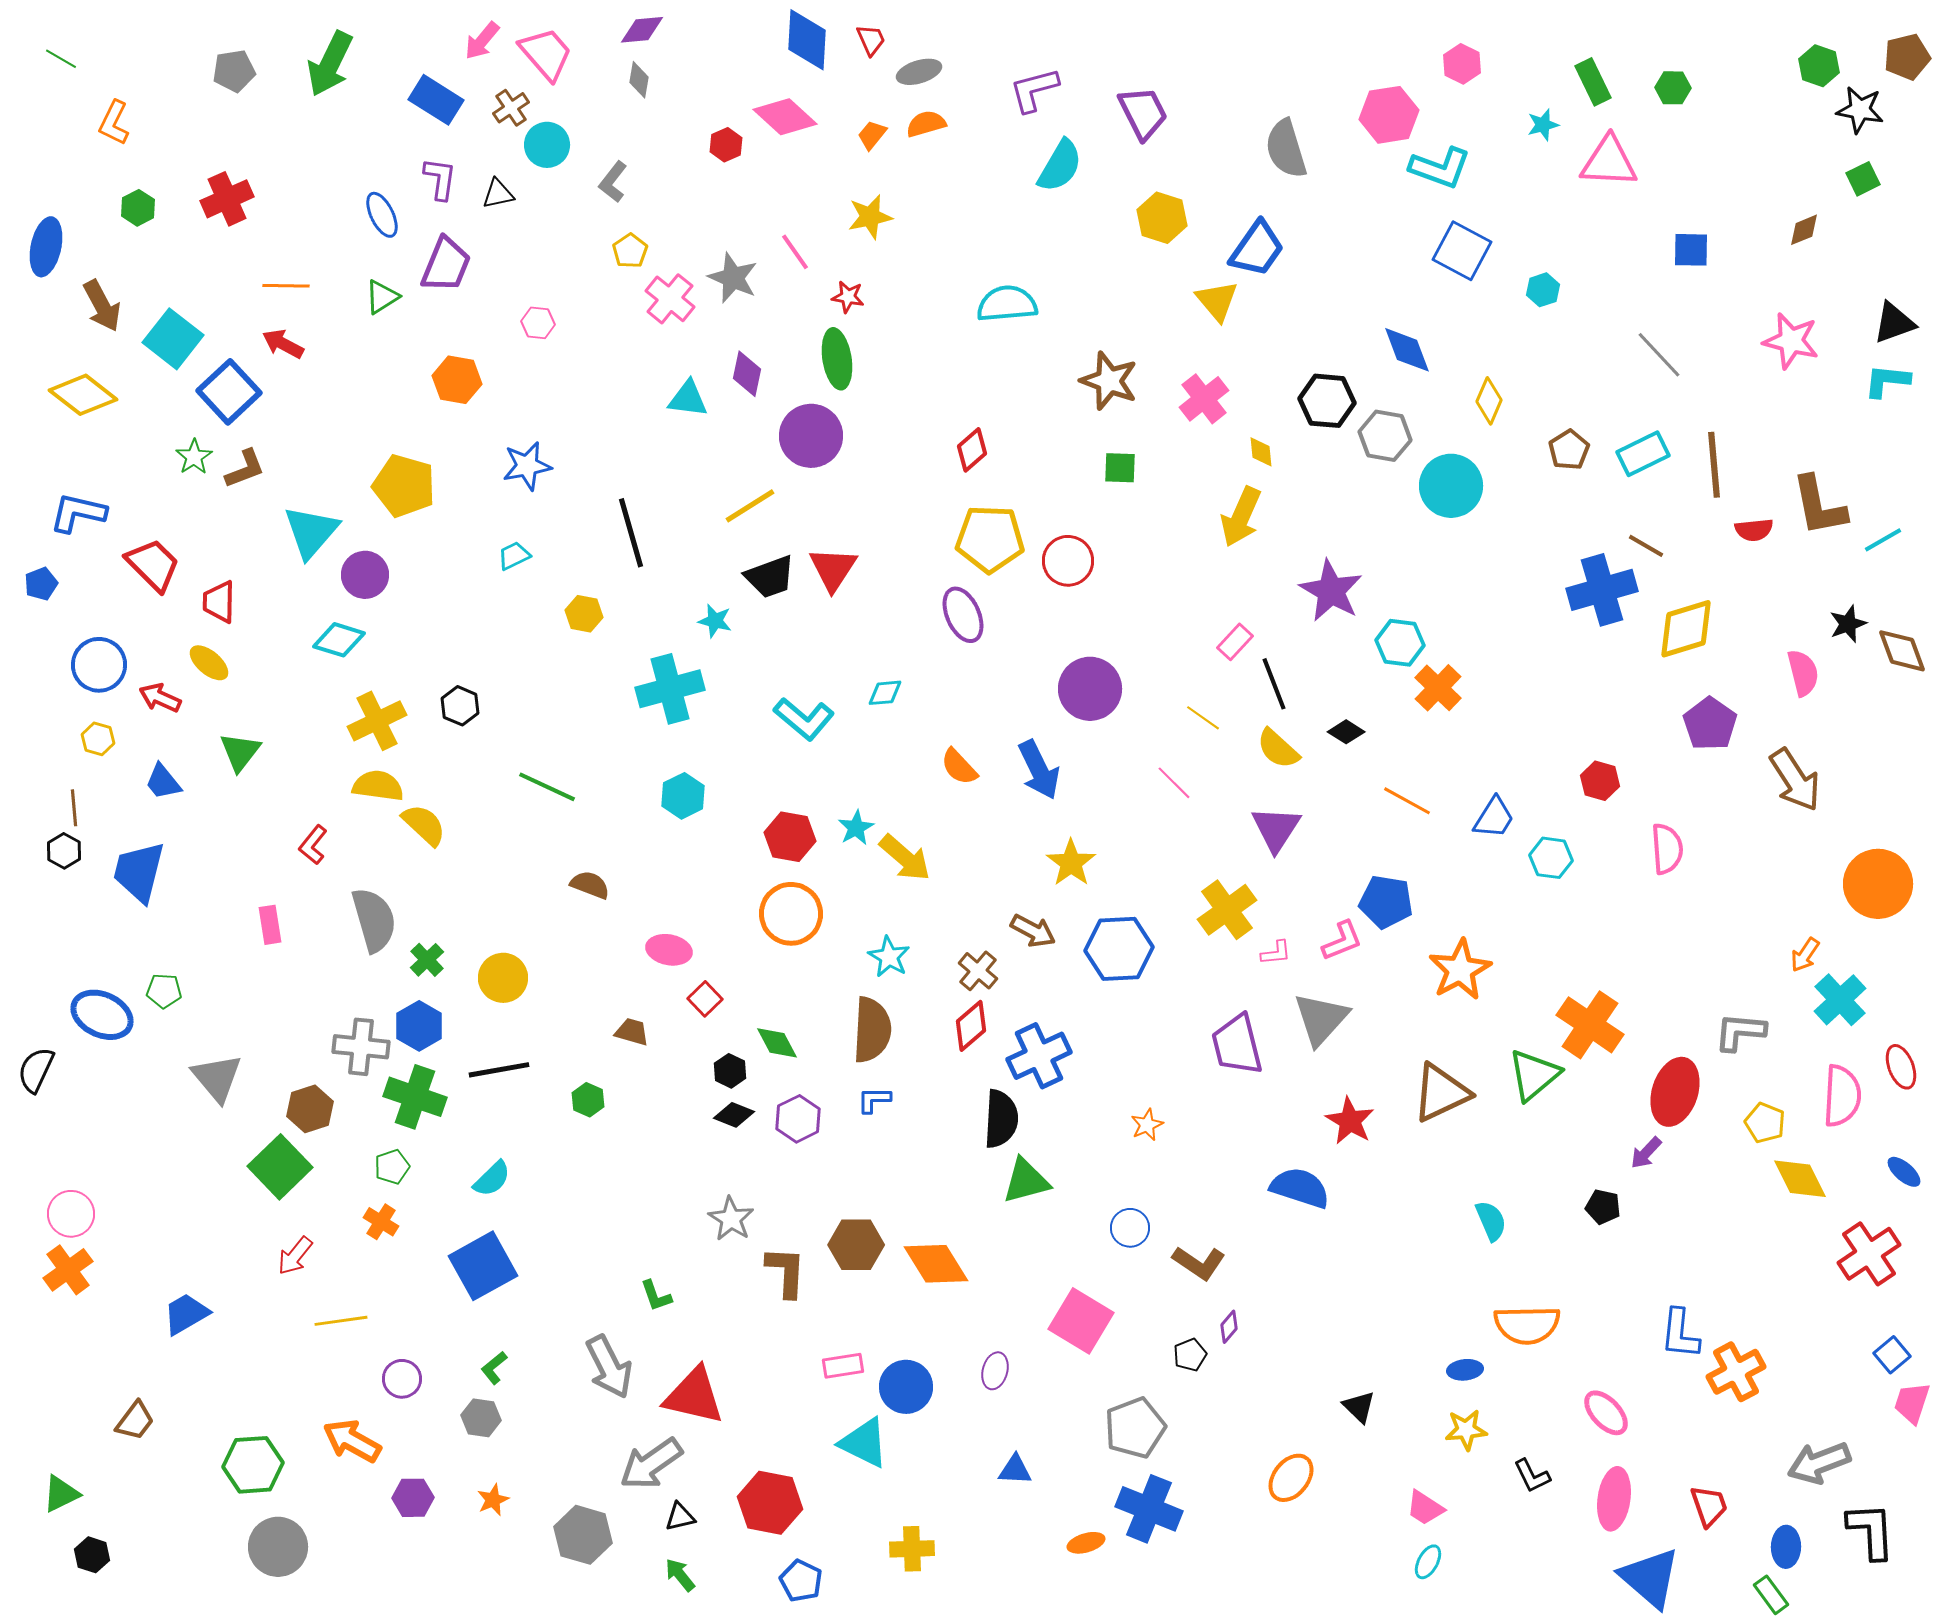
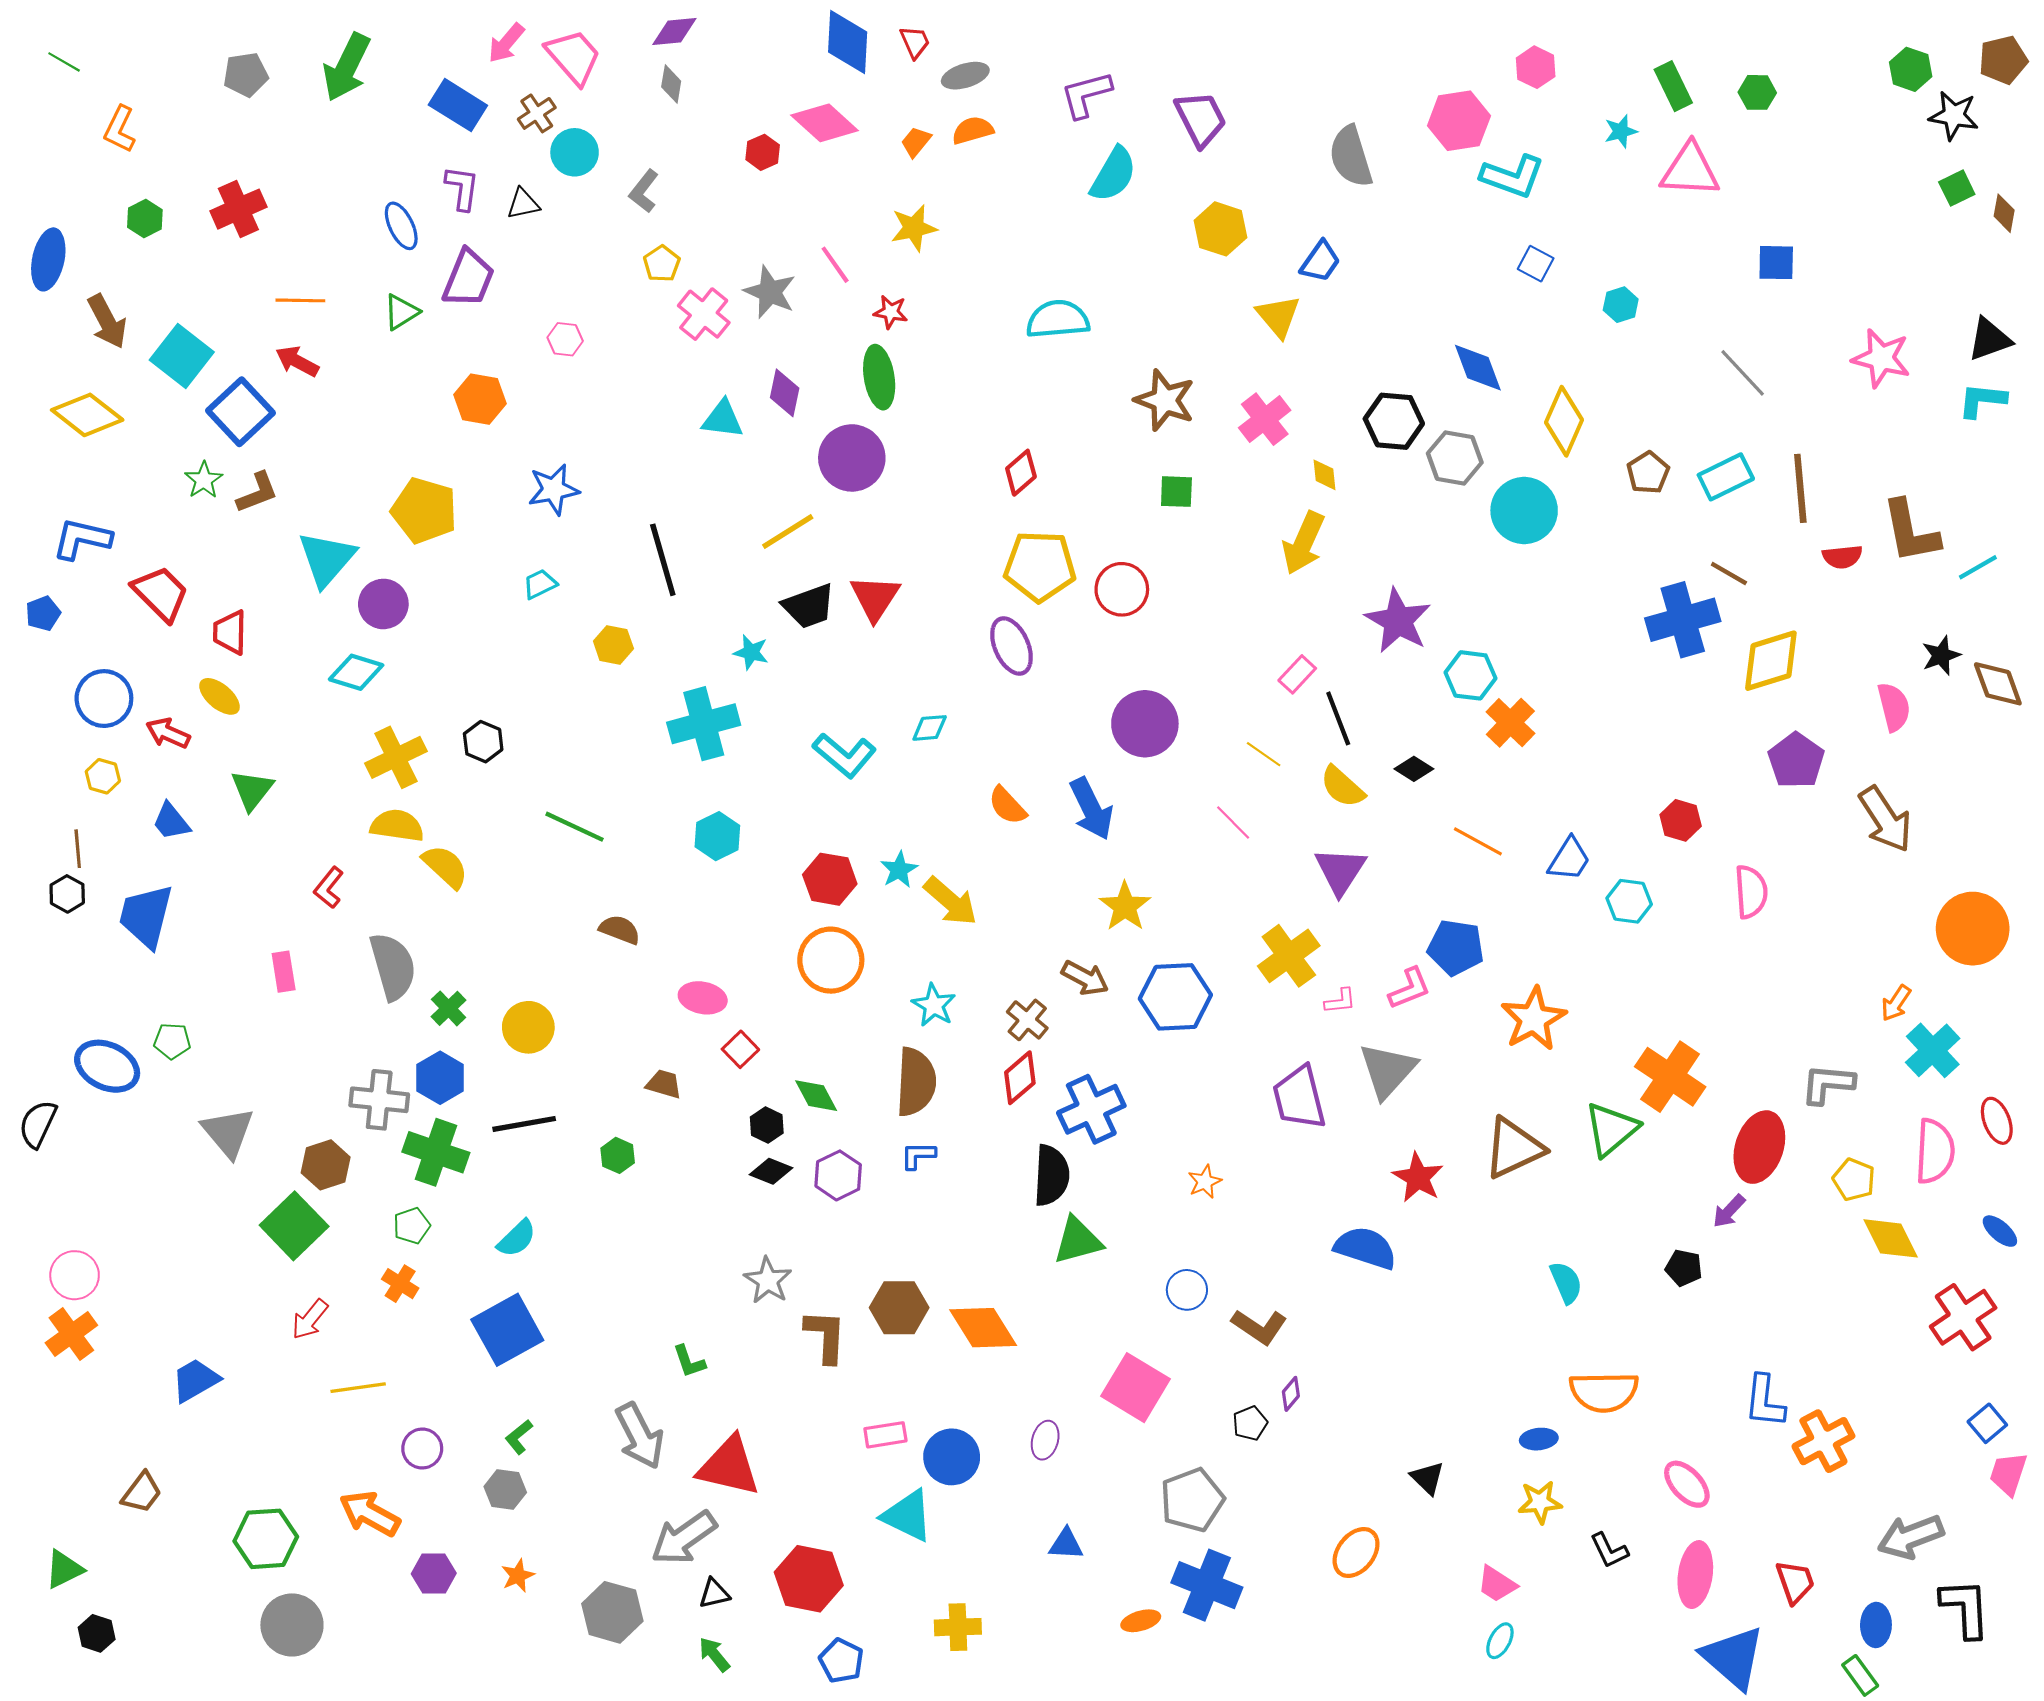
brown diamond: (1804, 230) -> (2004, 213), moved, turned -57
blue trapezoid: (1257, 249) -> (1320, 262), size x0.7
blue square: (1462, 251) -> (1536, 264), size x0.6
yellow diamond: (1489, 401) -> (1564, 421), size x1.4

